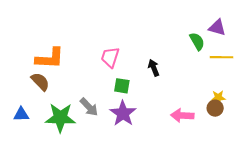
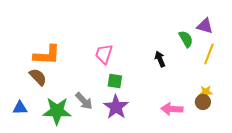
yellow line: (221, 57) -> (209, 54), turned -70
black arrow: (154, 68) -> (160, 59), moved

